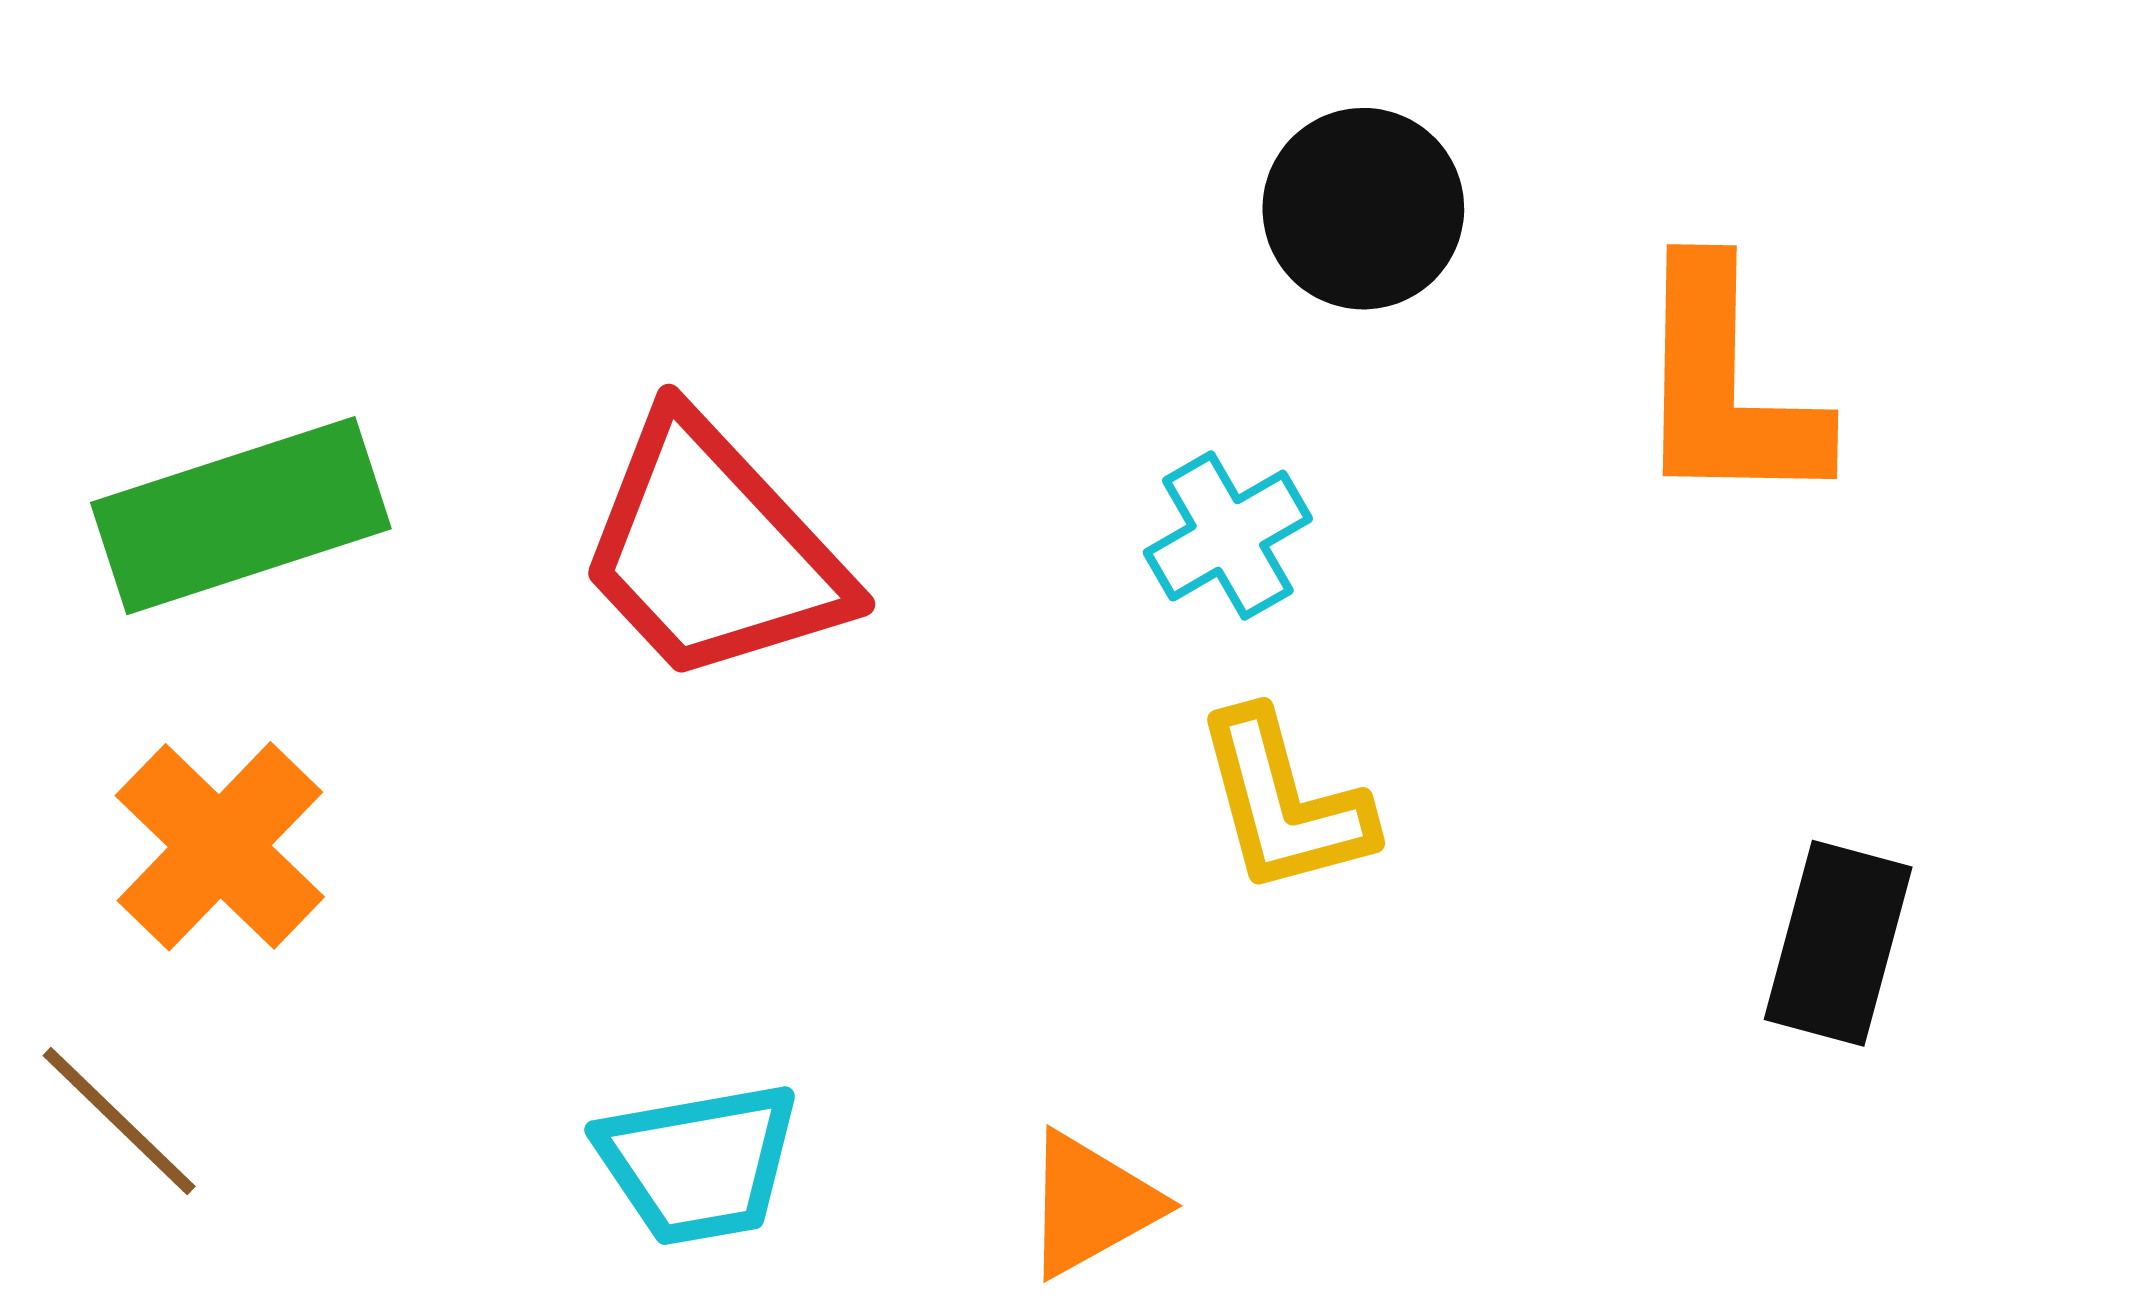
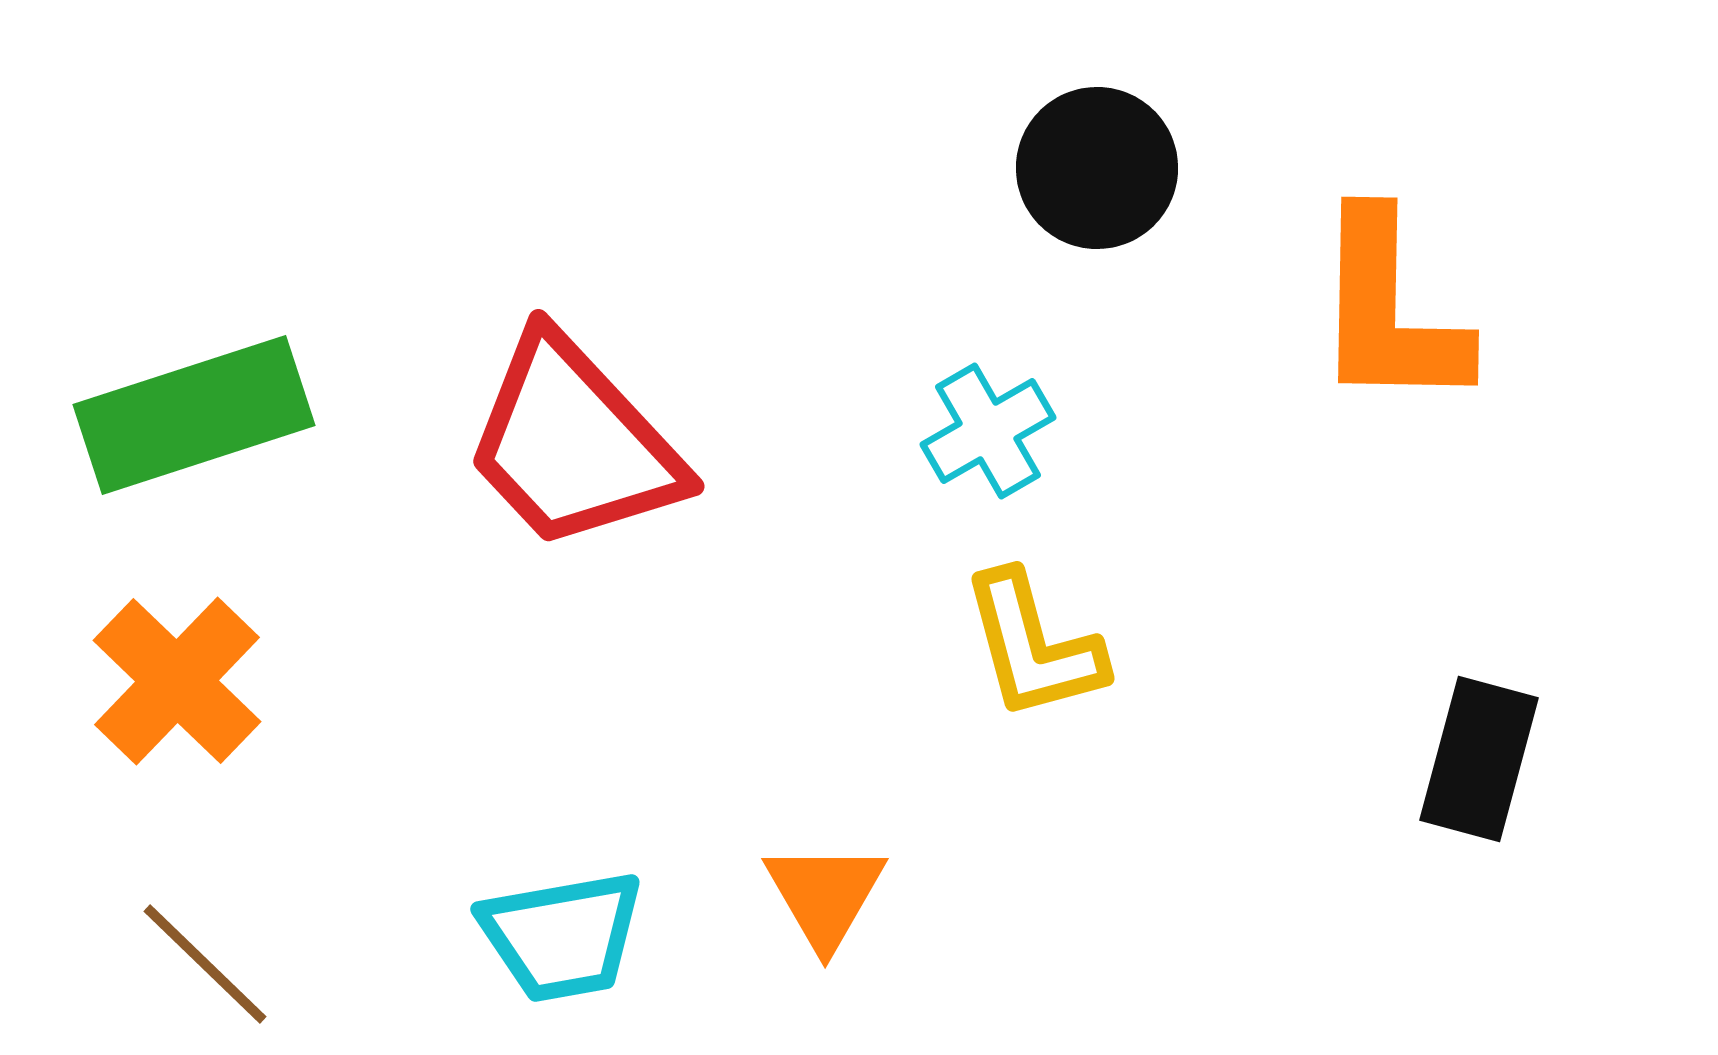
brown line: (119, 1121) -> (205, 964), moved
orange triangle: (1091, 1204) -> (825, 895), moved, turned -31

